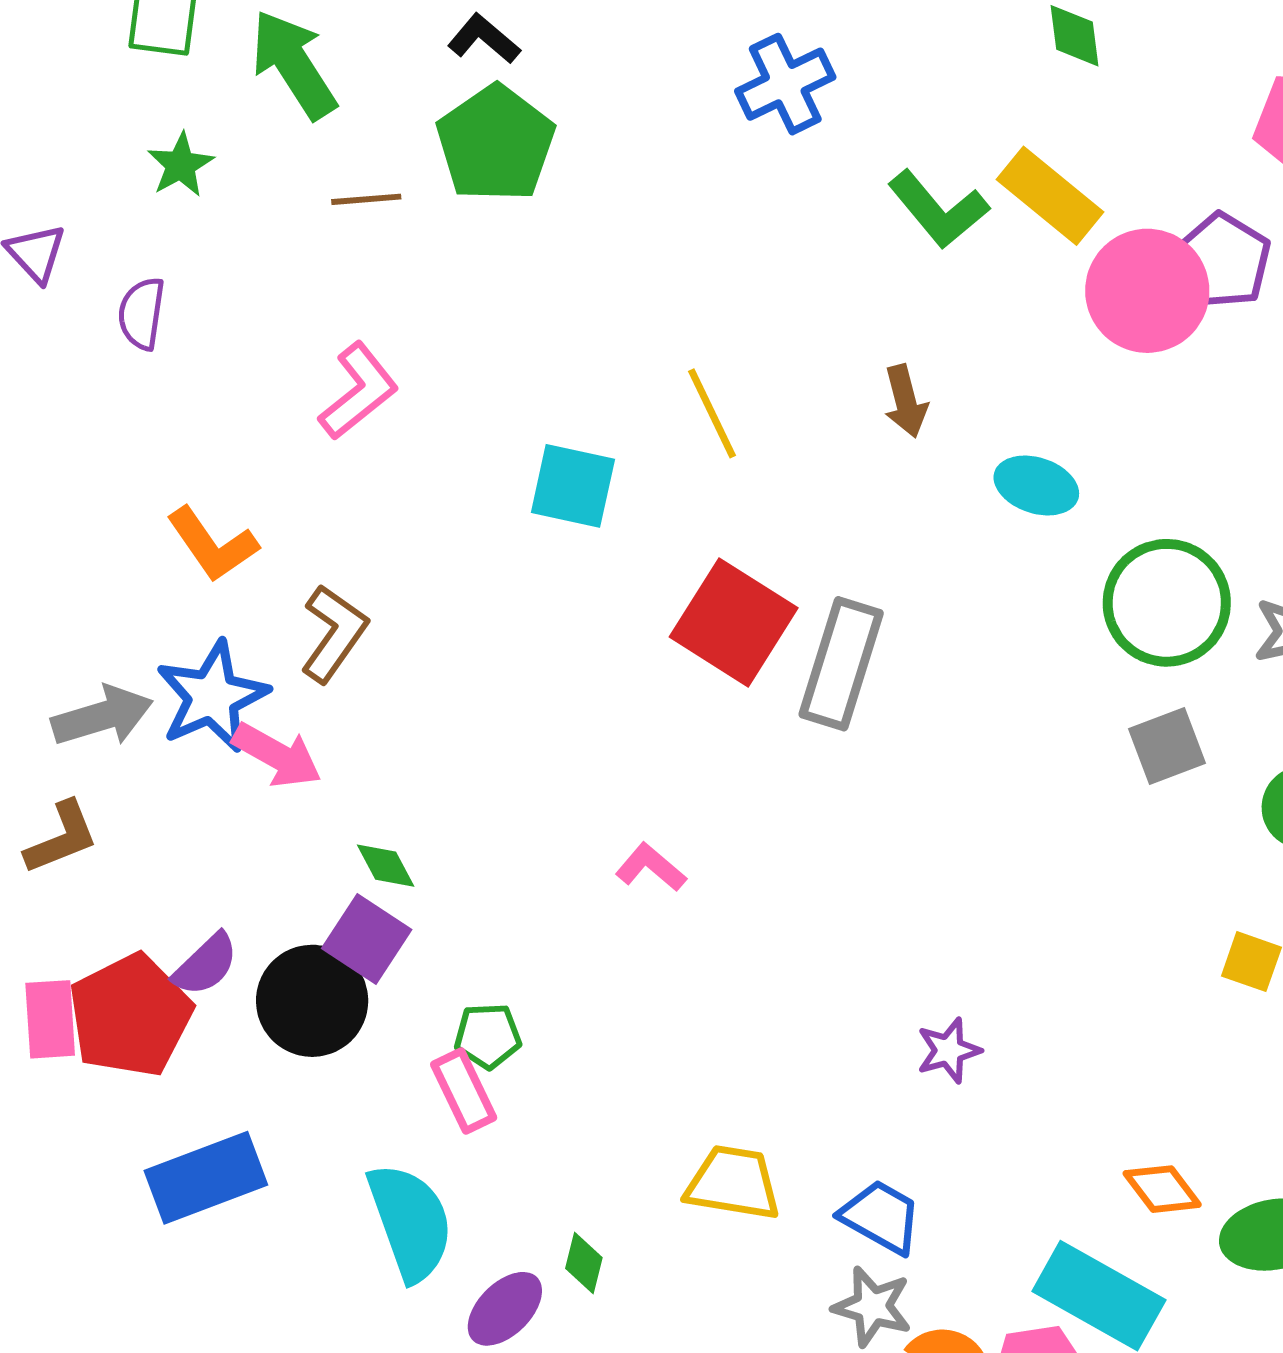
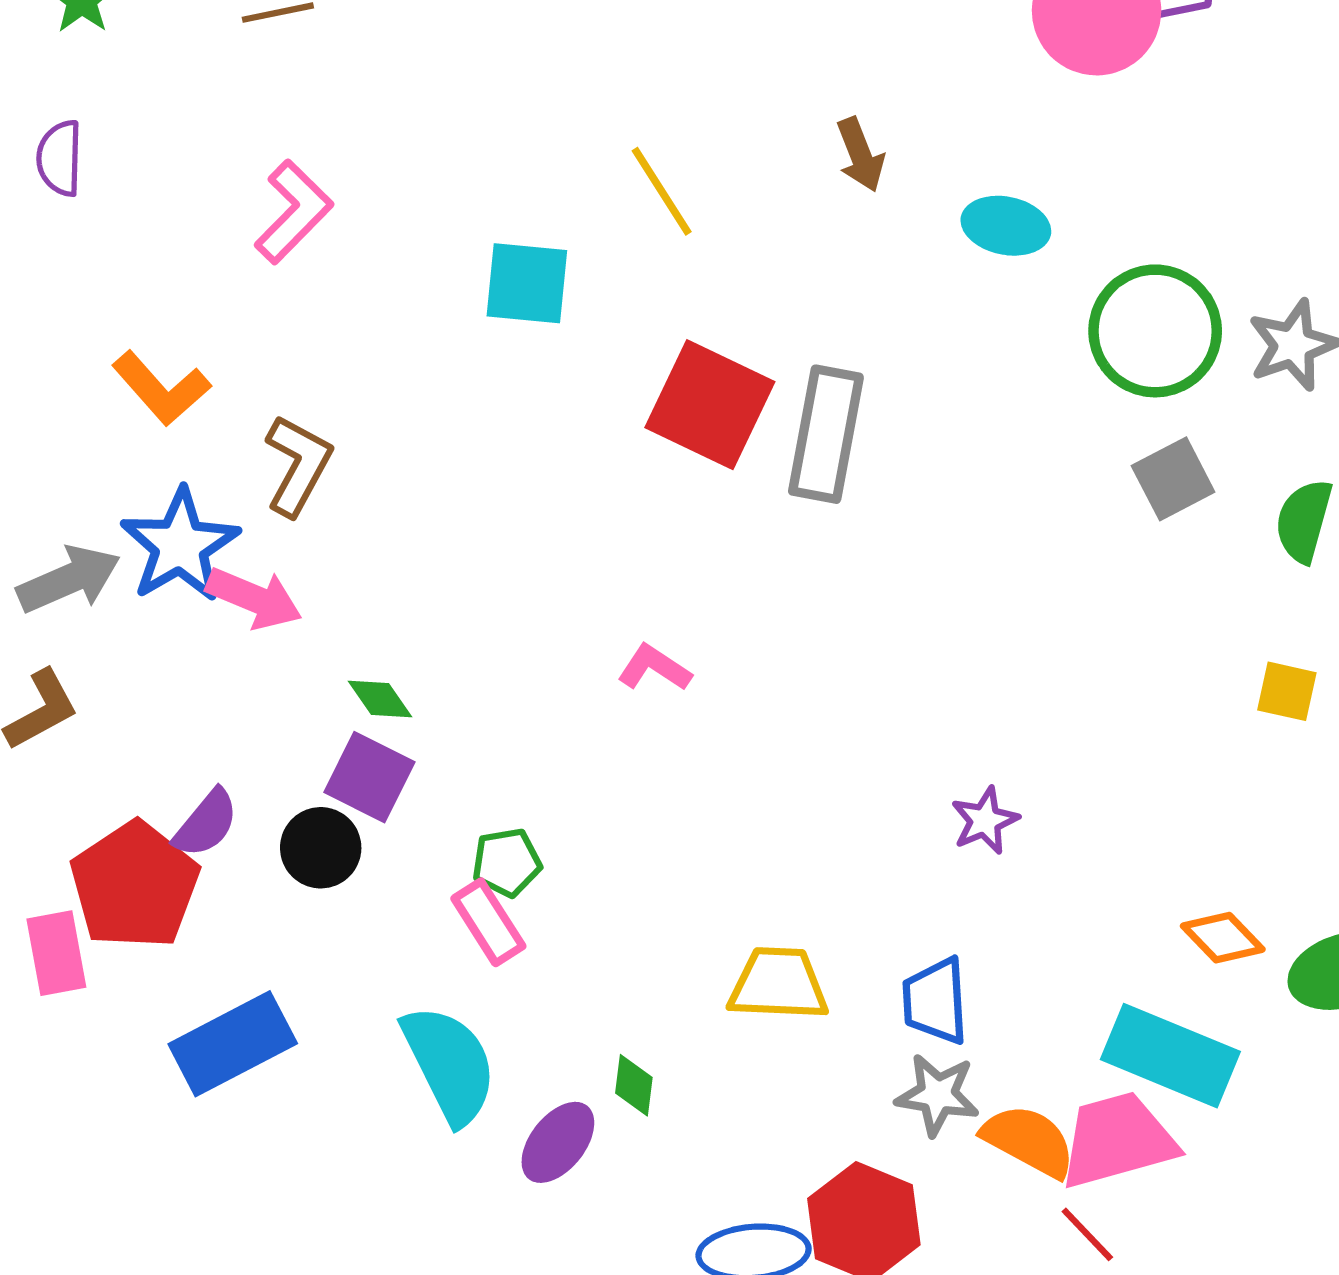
black circle: (312, 1001) -> (321, 848), size x0.7
pink rectangle: (50, 1019) -> (56, 953), moved
blue trapezoid: (881, 1217) -> (935, 1001), turned -116

